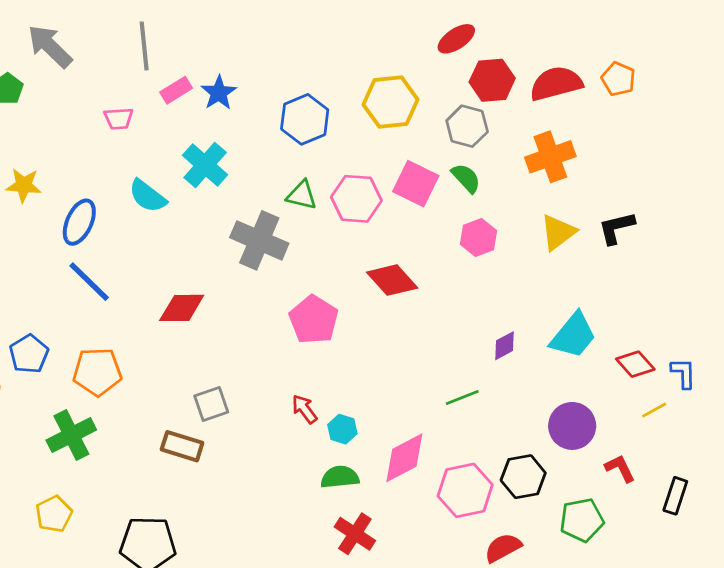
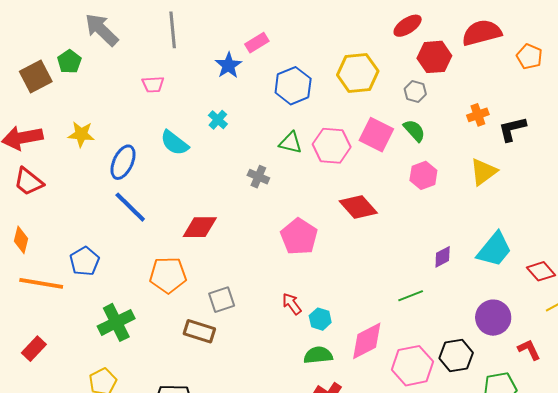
red semicircle: (556, 84) -> (482, 33), moved
pink rectangle: (176, 90) -> (257, 43), moved
gray hexagon: (467, 126) -> (415, 92), size x0.7
orange cross: (550, 157) -> (478, 115), size x0.6
cyan cross: (205, 165) -> (218, 120), size x0.6
black L-shape: (616, 228) -> (512, 129), moved
gray cross: (259, 240) -> (258, 177), size x0.5
orange pentagon: (97, 372) -> (168, 275), moved

